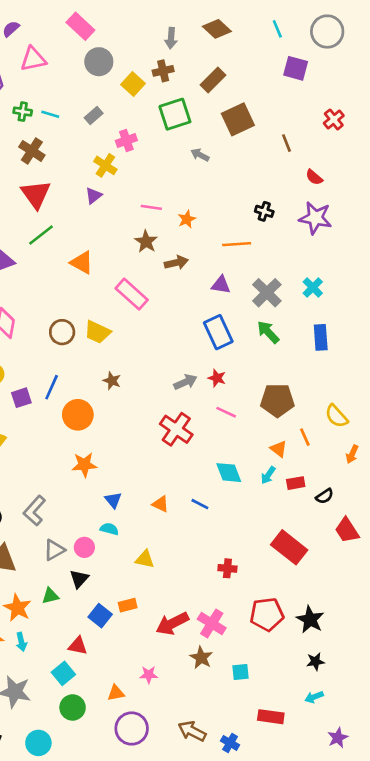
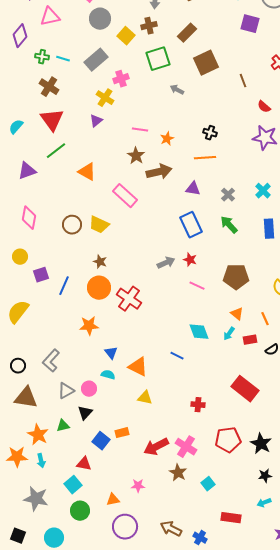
gray rectangle: (94, 116) -> (96, 60), size x1.6
black cross: (264, 211) -> (210, 133), moved
brown arrow: (176, 263) -> (159, 172), size x1.4
gray cross: (267, 293) -> (228, 195), size x0.6
brown star: (112, 381) -> (100, 262), moved
blue line: (52, 387) -> (64, 286), moved
orange circle: (78, 415) -> (99, 288), moved
red cross: (176, 429) -> (129, 299), moved
orange line: (305, 437) -> (265, 319), moved
orange triangle: (161, 504) -> (138, 367), moved, size x1.5
yellow triangle: (145, 559) -> (145, 398), moved
cyan square: (241, 672) -> (208, 484), turned -32

